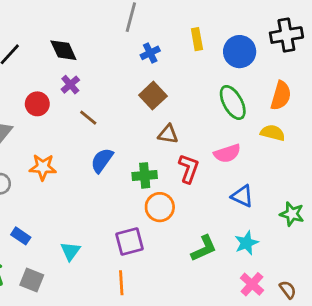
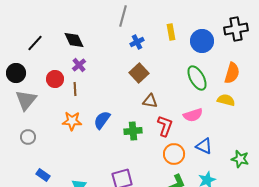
brown line: (88, 118) -> (75, 89), moved, turned 48
orange star: (43, 167) -> (72, 121), moved
orange circle: (160, 207) -> (174, 154), moved

